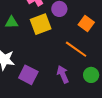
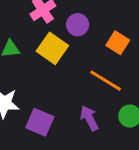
yellow square: (41, 24) -> (52, 48), turned -30

